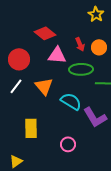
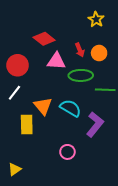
orange triangle: (44, 86) -> (43, 106), moved
purple L-shape: (95, 117) -> (95, 124), turned -110
yellow rectangle: (31, 128) -> (27, 124), moved

